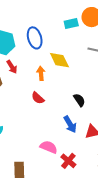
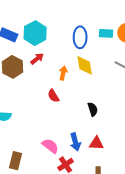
blue ellipse: (35, 38) -> (80, 37), moved
red arrow: (12, 67) -> (37, 59), turned -112
blue arrow: (70, 124) -> (75, 142), moved

